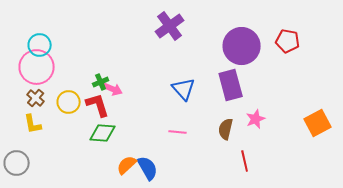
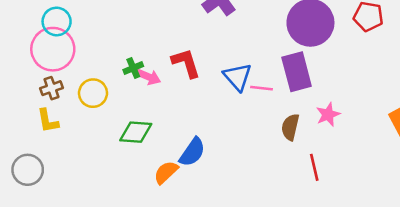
brown cross: (36, 98) -> (52, 88), turned 30
red L-shape: (98, 105) -> (186, 63), moved
pink line: (178, 132) -> (261, 88), moved
blue semicircle: (148, 168) -> (192, 152), moved, turned 65

